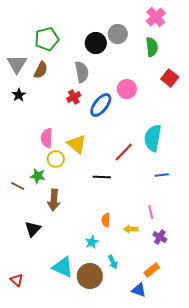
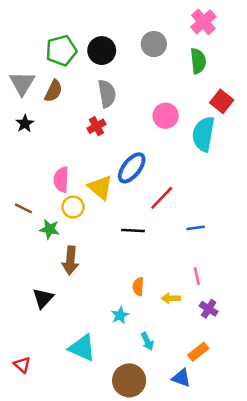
black circle: (96, 43) -> (102, 51), moved
blue ellipse: (101, 105) -> (132, 168), moved
cyan semicircle: (153, 138) -> (203, 134), moved
blue line: (162, 175) -> (196, 228), moved
brown line: (18, 186) -> (23, 208), moved
brown circle: (90, 276) -> (129, 380), moved

